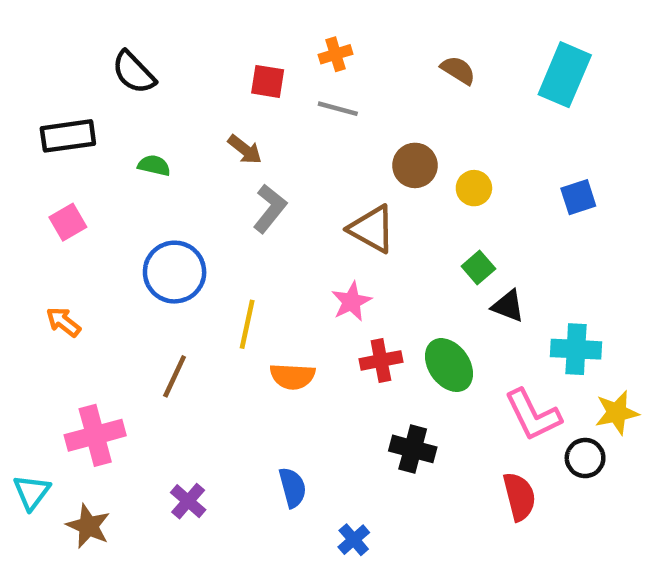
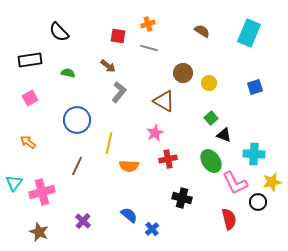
green ellipse: (449, 365) -> (211, 161), moved
blue semicircle: (292, 488) -> (129, 215), turned -36
cyan triangle: (32, 492) -> (14, 183), moved
blue cross: (354, 540) -> (152, 229), moved

